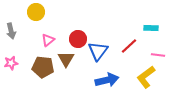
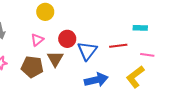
yellow circle: (36, 12) -> (45, 12), moved
red line: (129, 46) -> (118, 46), turned 36

